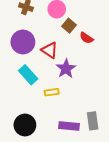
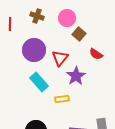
red semicircle: (86, 38) -> (96, 54), moved
red triangle: (50, 50) -> (60, 58), turned 36

